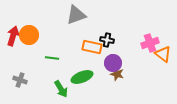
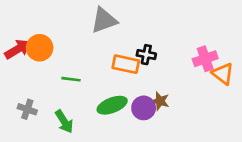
red arrow: (13, 36) -> (18, 49), turned 42
purple circle: (113, 63) -> (144, 108), moved
green arrow: (61, 89) -> (64, 122), moved

